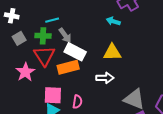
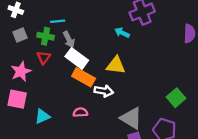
red triangle: (44, 56) -> (44, 58), size x0.6
orange rectangle: (68, 67) -> (84, 77), moved, turned 35
pink square: (53, 95) -> (17, 99), moved
pink semicircle: (77, 102) -> (80, 112), moved, turned -112

